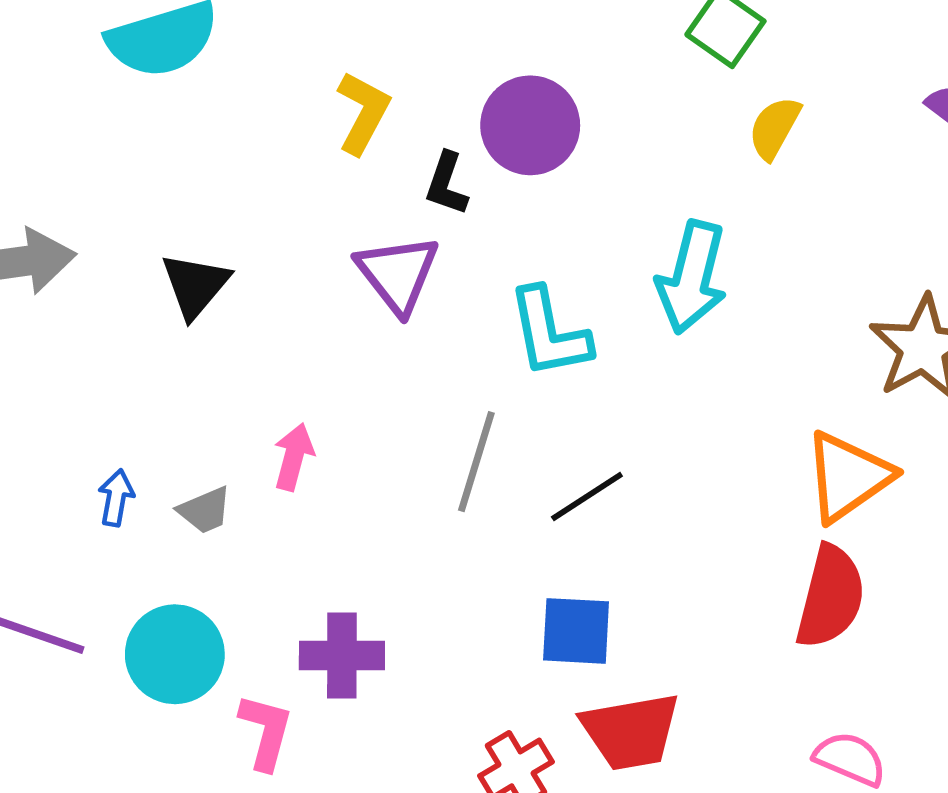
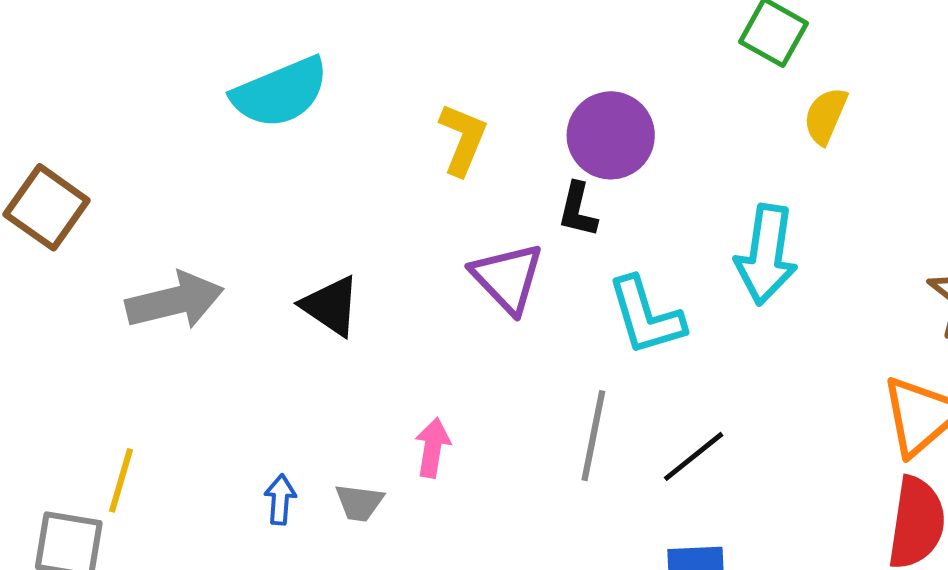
black L-shape: (447, 184) -> (578, 210), moved
black triangle: (195, 285) -> (331, 306), turned -30
gray trapezoid: (205, 510) -> (359, 503), turned 36

